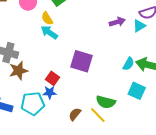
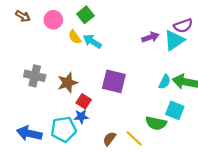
cyan triangle: (139, 26) -> (174, 40), size x1.5
cyan arrow: (49, 32) -> (92, 41), moved
brown star: (19, 71) -> (68, 83), moved
green semicircle: (106, 102) -> (156, 123), moved

